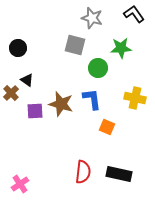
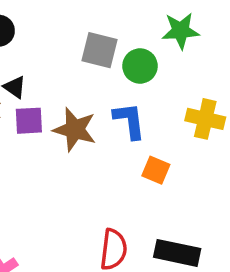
gray square: (75, 45) -> (99, 50), moved
purple square: (35, 111) -> (29, 121), moved

